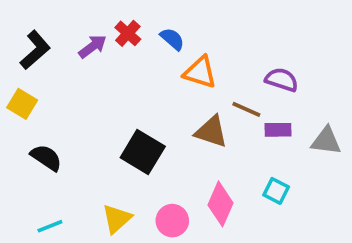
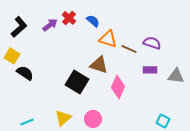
brown line: (246, 109) -> (129, 49), moved
brown triangle: (211, 132) -> (99, 65), moved
black semicircle: (46, 158) -> (25, 73), moved
cyan square: (276, 191) -> (163, 121), moved
pink diamond: (220, 204) -> (118, 87), moved

